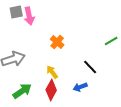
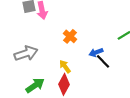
blue arrow: (80, 87) -> (96, 52), moved

